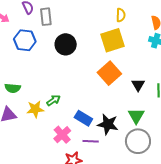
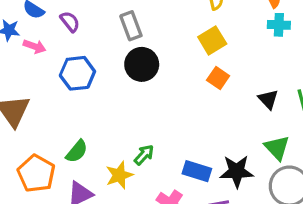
gray rectangle: (46, 17) -> (131, 26), moved
yellow square: (112, 40) -> (212, 40), size x0.7
orange square: (109, 73) -> (218, 78), moved, size x0.6
green semicircle: (13, 88) -> (77, 151), turned -42

